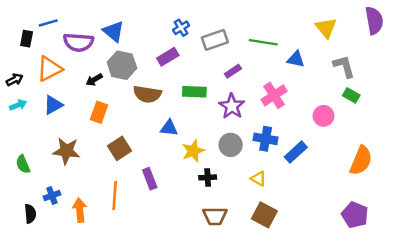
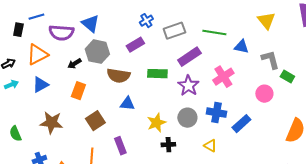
gray L-shape: (344, 66) -> (270, 60), moved
purple rectangle: (233, 71) -> (189, 57), size x1.6
blue triangle: (169, 128) -> (127, 104), moved

